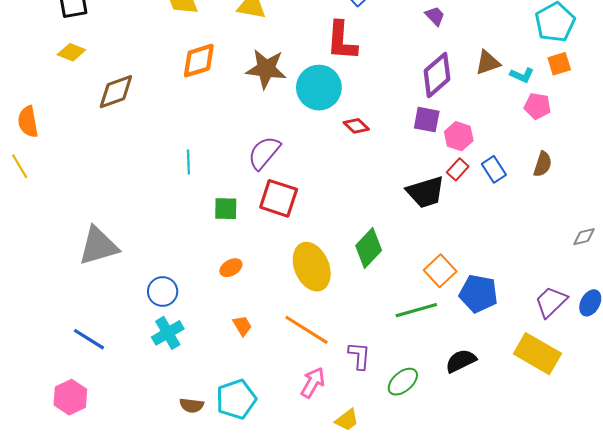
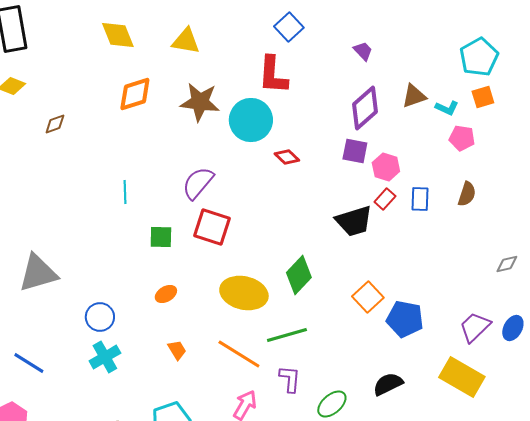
brown diamond: (116, 92) -> (55, 124), size x0.6
blue rectangle: (494, 169) -> (420, 199), turned 35
yellow ellipse: (312, 267) -> (244, 293), turned -54
green line: (416, 310) -> (287, 335), moved

